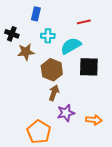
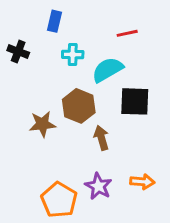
brown star: (26, 52) -> (42, 124), moved
brown arrow: (54, 93) -> (101, 138), moved, turned -35
purple star: (66, 113) -> (98, 186), moved, turned -30

